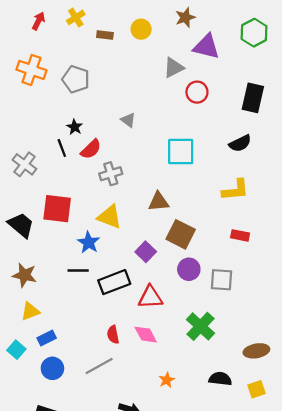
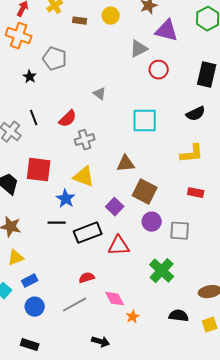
orange cross: (31, 70) -> (19, 36), moved
black star: (75, 127) -> (30, 77), moved
black line: (62, 148) -> (34, 118), moved
red semicircle: (113, 335) -> (87, 278), turned 84
pink diamond: (146, 335) -> (115, 299), moved

